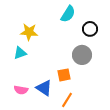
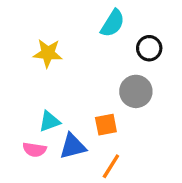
cyan triangle: (20, 53) -> (49, 121), moved
blue triangle: (44, 88) -> (73, 146), turned -48

